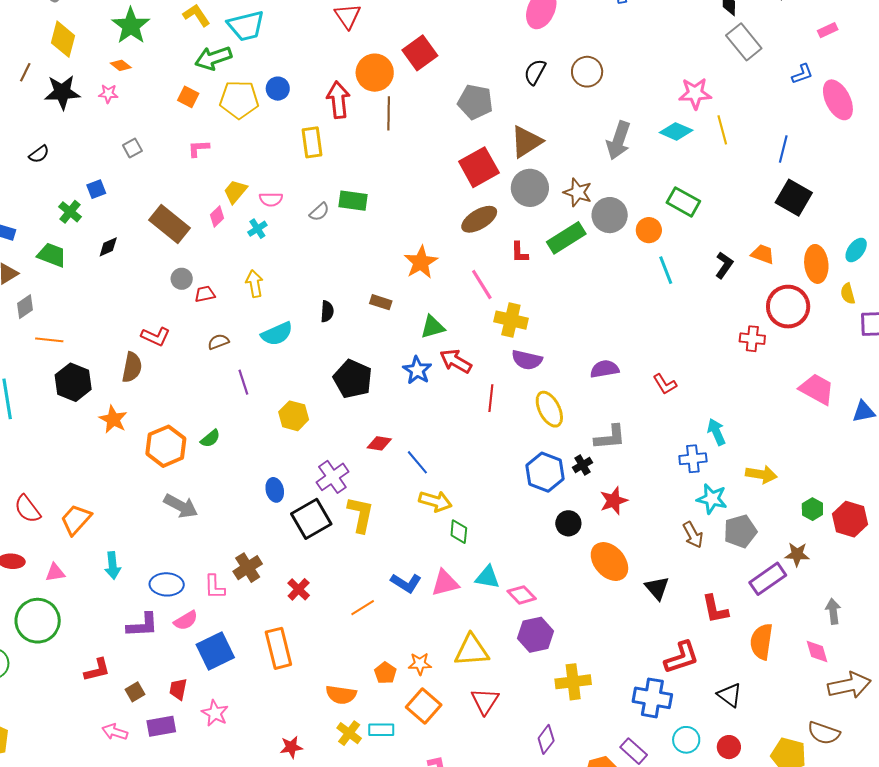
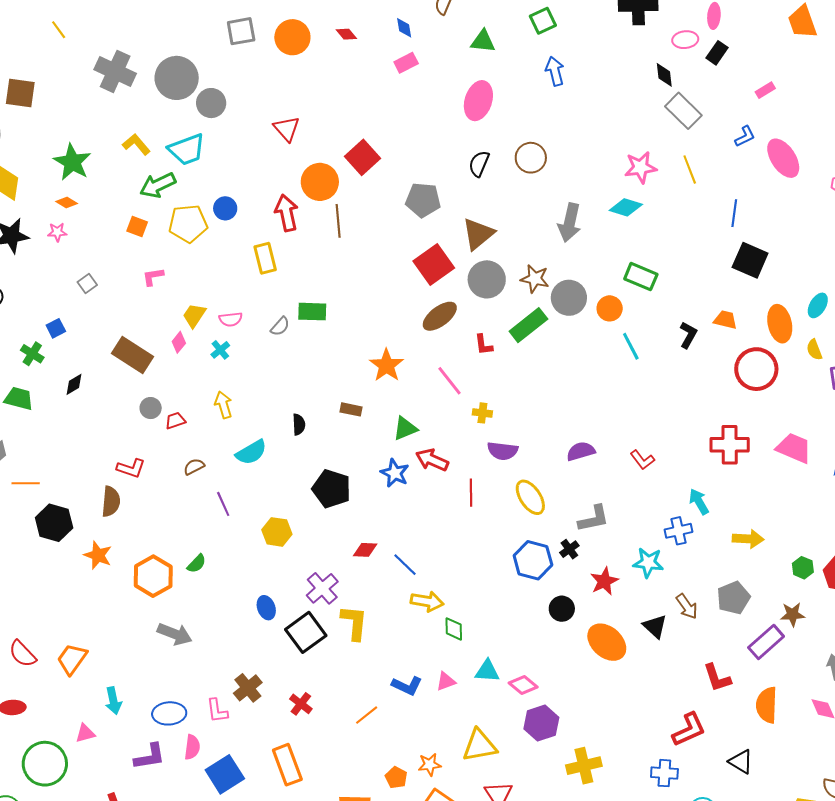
yellow line: (722, 130) -> (690, 170), moved
yellow cross: (511, 320) -> (482, 413), size x0.6
red cross: (752, 339) -> (730, 445), moved, size x1.5
cyan star: (712, 499) -> (648, 563), moved
pink triangle: (55, 573) -> (85, 733), moved
pink triangle: (445, 583) -> (446, 681), size x0.7
black triangle: (657, 588) -> (655, 626), moved
pink semicircle: (186, 620) -> (192, 747), turned -45
blue cross: (652, 698) -> (664, 773), size x0.7

